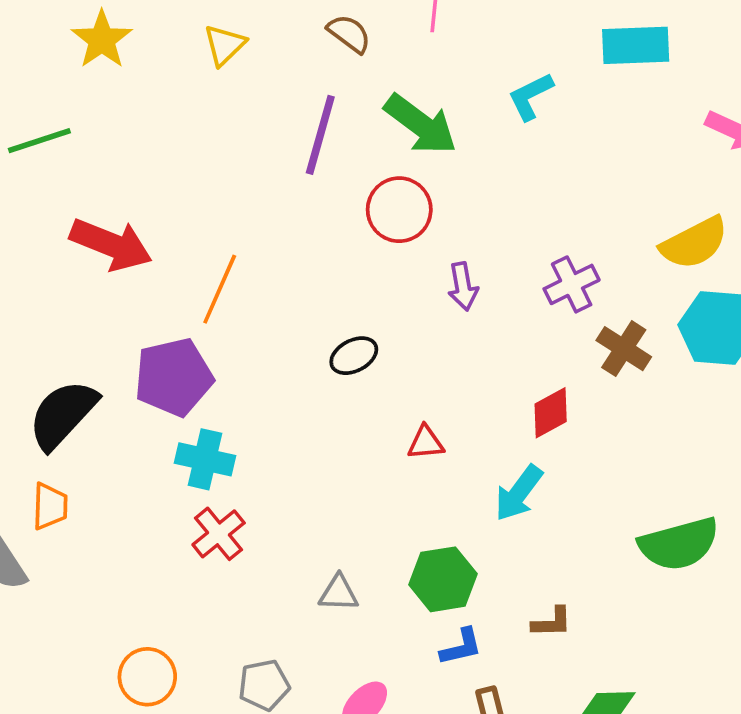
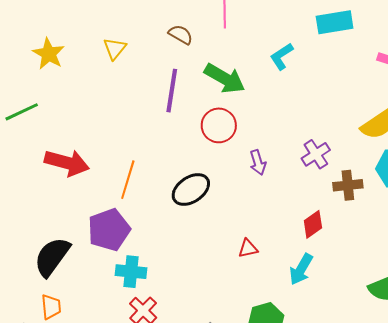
brown cross: (624, 349) -> (348, 185), turned -32
black ellipse: (354, 356) -> (191, 190), moved, size x1.5

